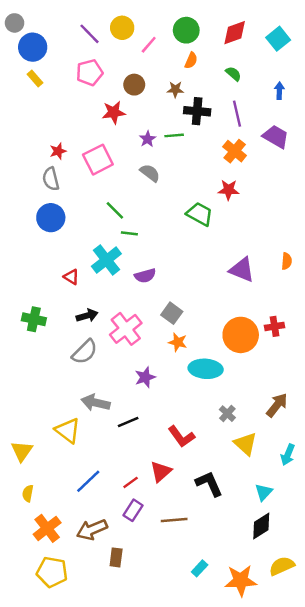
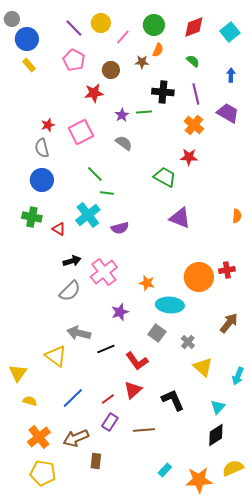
pink pentagon: (89, 73) -> (74, 60), turned -30
brown star: (175, 89) -> (142, 62), moved
purple triangle: (242, 270) -> (180, 218), moved
gray square: (172, 313) -> (157, 333), moved
green cross: (34, 319) -> (32, 217), moved
brown arrow: (277, 405) -> (229, 323), moved
red L-shape: (181, 437) -> (137, 361), moved
yellow semicircle: (28, 493) -> (30, 401), moved, turned 96

